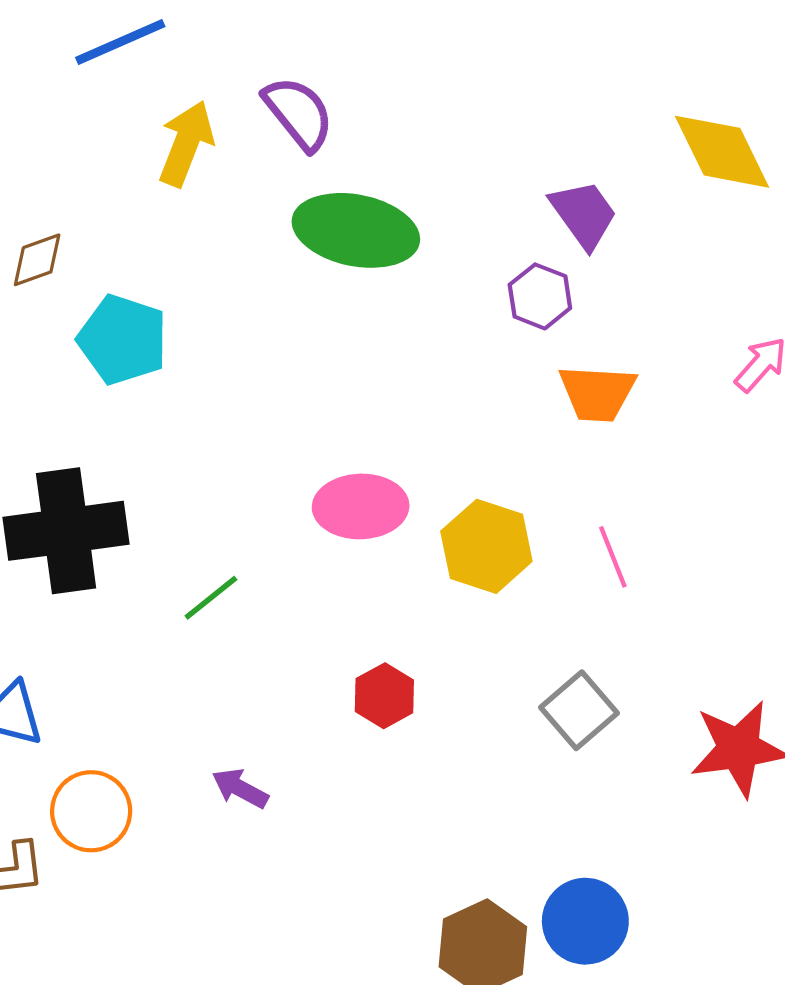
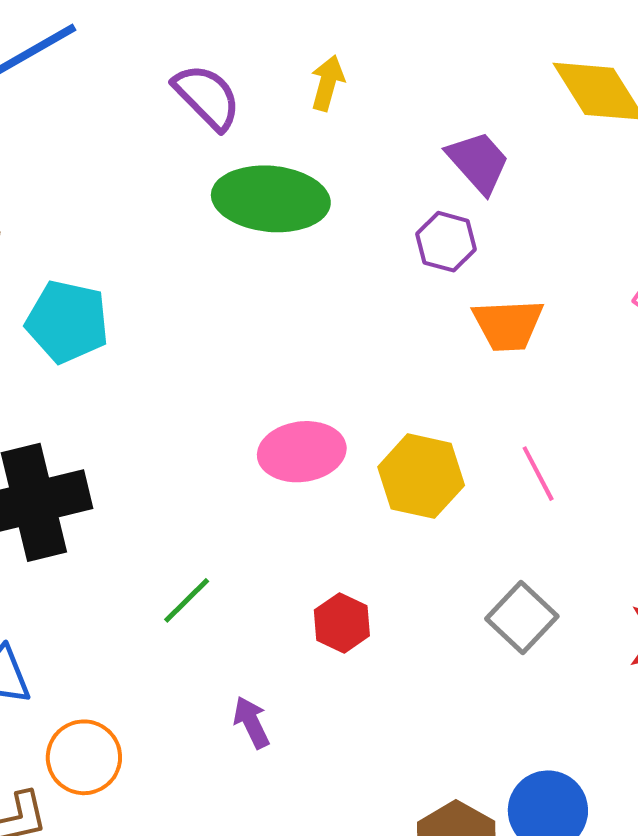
yellow arrow: (186, 144) -> (327, 83), moved, size x0.7
green line: (211, 598) -> (187, 600), moved
purple arrow: (240, 788) -> (251, 722), moved, turned 42

